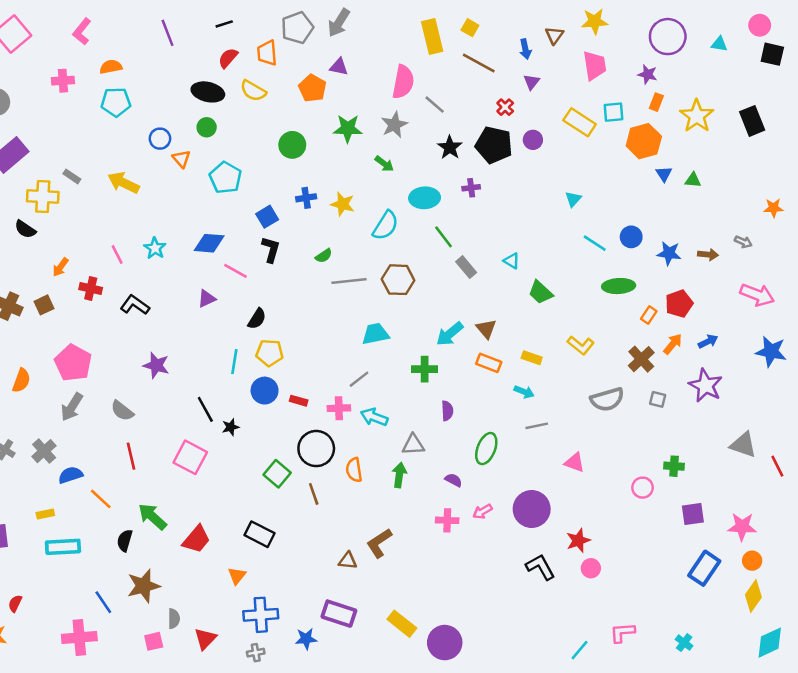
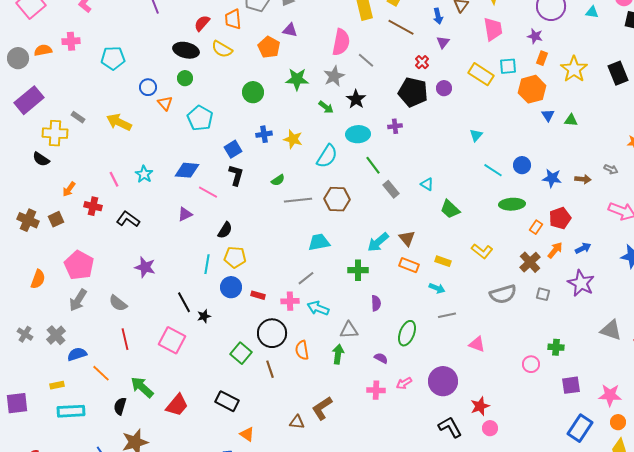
orange semicircle: (111, 67) -> (43, 50), moved
black star: (450, 147) -> (356, 99), moved
orange triangle: (237, 576) -> (247, 434), moved, turned -35

